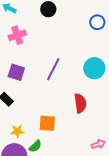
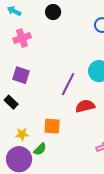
purple line: (53, 69) -> (68, 84), moved
red semicircle: (80, 103) -> (85, 106), turned -96

